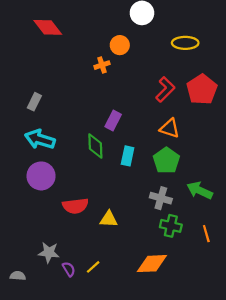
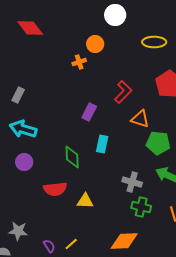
red L-shape: (165, 89) -> (123, 92), moved
green diamond: (95, 146) -> (72, 157), moved
green pentagon: (166, 160) -> (158, 143), moved, turned -30
purple circle: (41, 176) -> (24, 162), size x0.7
gray star: (49, 252) -> (18, 231), moved

